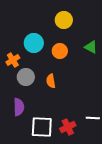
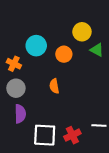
yellow circle: (64, 20) -> (82, 32), moved
orange cross: (13, 60) -> (14, 64), turned -32
gray circle: (26, 77) -> (16, 88), moved

